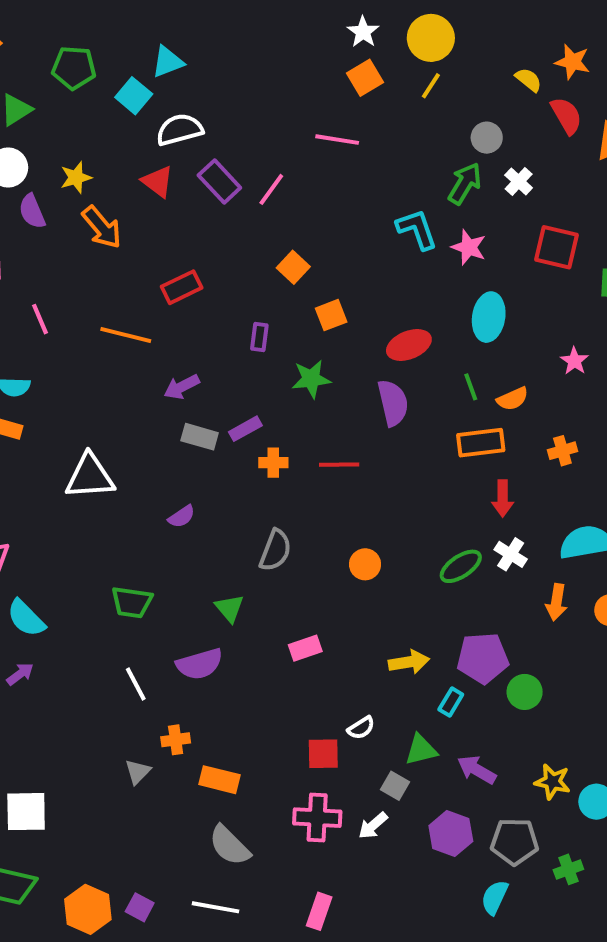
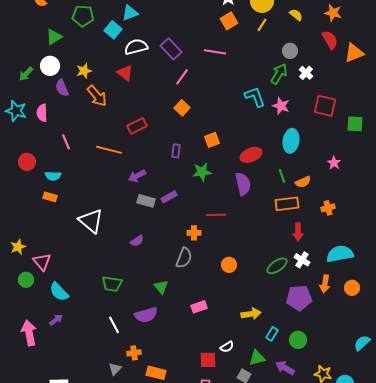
yellow semicircle: (529, 80) -> (296, 15), moved
purple rectangle: (219, 181) -> (171, 49), moved
orange square: (293, 267) -> (182, 108), moved
orange cross: (273, 463) -> (194, 233), moved
white triangle: (90, 477) -> (91, 221), turned 44
purple pentagon: (483, 658) -> (299, 298), moved
green circle: (525, 692) -> (298, 340), moved

